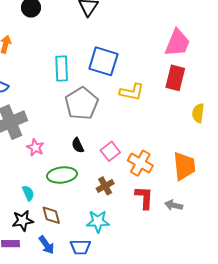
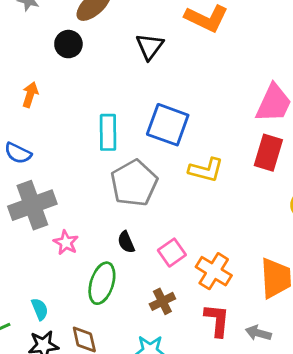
green ellipse: (62, 175) -> (102, 283), turned -68
cyan semicircle: (28, 193) -> (40, 309), moved

